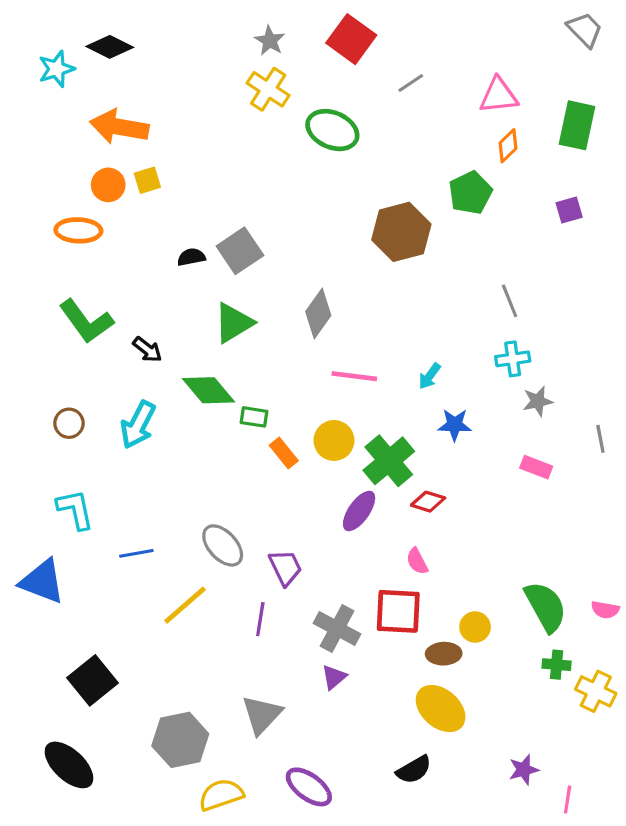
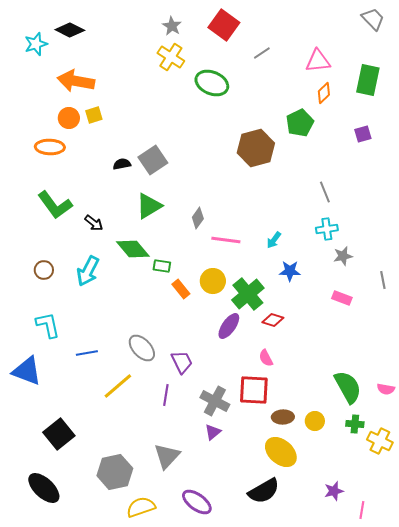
gray diamond: (318, 313) -> (198, 218), moved, size x0.7
yellow circle: (475, 627) -> (315, 421), moved
black semicircle: (414, 770) -> (264, 491), size x1.4

